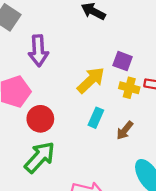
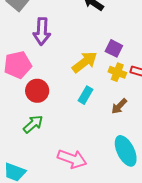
brown arrow: (125, 130) -> (119, 106), moved
green arrow: (40, 157) -> (33, 124), size x0.7

